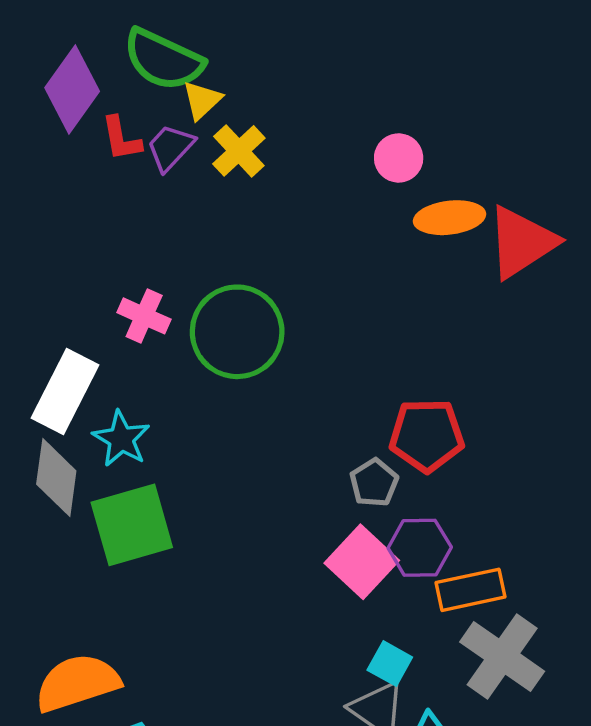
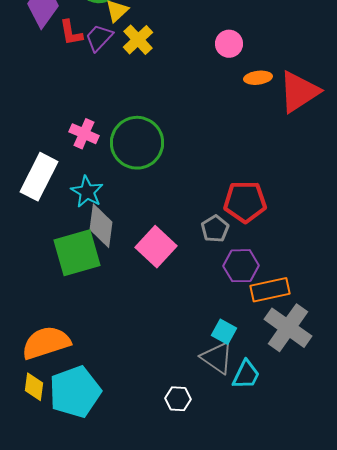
orange ellipse: (450, 218) -> (258, 78), size x0.7
cyan star: (121, 439) -> (87, 192), moved
gray diamond: (56, 477) -> (101, 226), moved
pink square: (362, 562) -> (156, 247), moved

